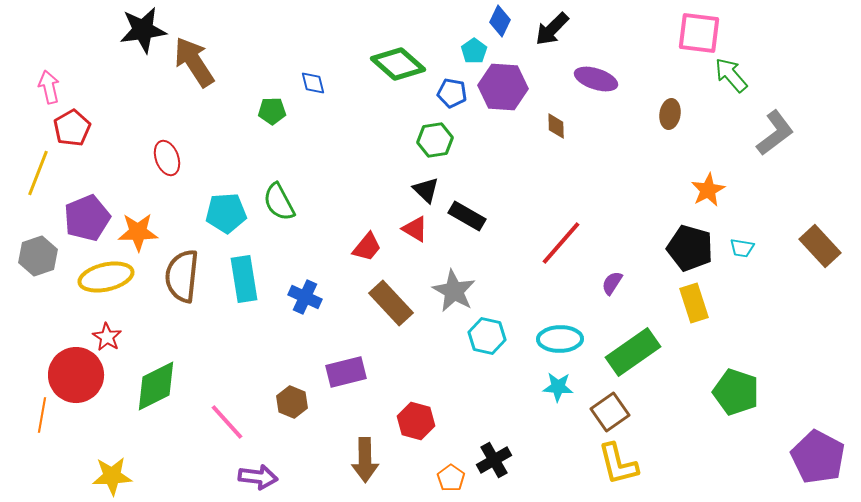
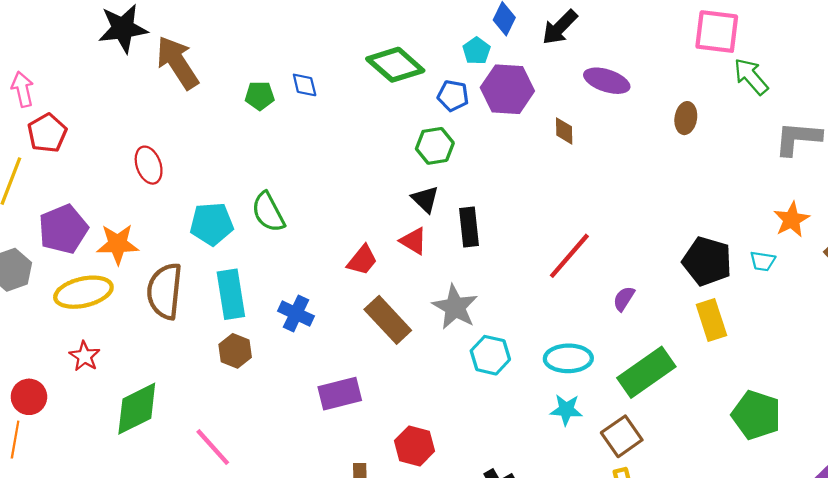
green pentagon: (272, 111) -> (260, 96), moved
gray L-shape: (775, 133) -> (798, 138), turned -138
orange star: (708, 190) -> (792, 220), moved
black rectangle: (467, 216) -> (469, 227), turned 54
red circle: (76, 375) -> (29, 397), moved, size x0.6
brown hexagon: (292, 402) -> (235, 351), moved

